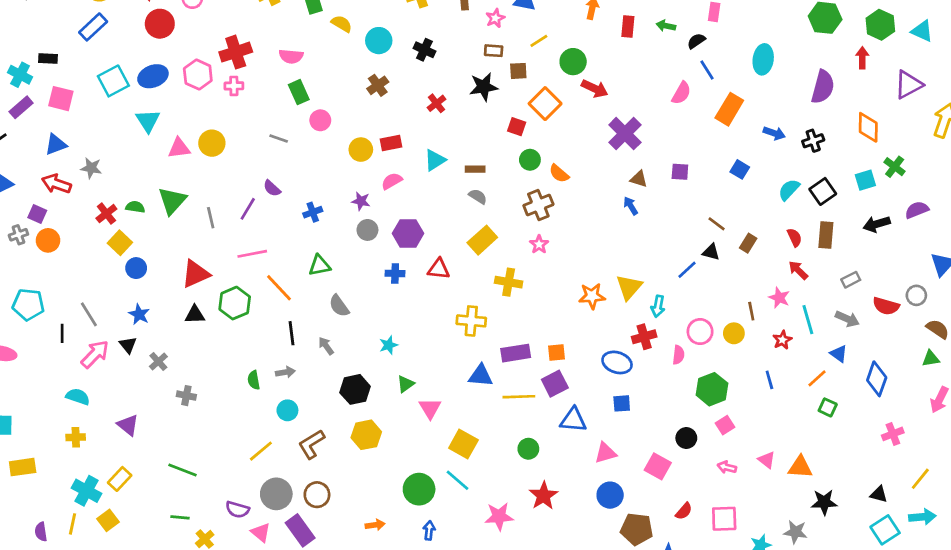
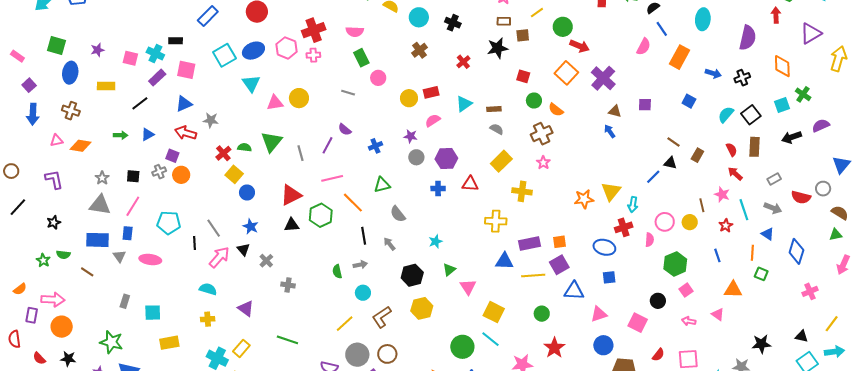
orange square: (545, 104) -> (566, 73), moved
orange line: (817, 378) -> (752, 253), turned -42
orange triangle: (800, 467) -> (733, 290), moved

